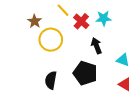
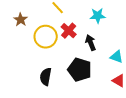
brown star: (35, 21) -> (21, 20), moved
red cross: (81, 21) -> (69, 31), moved

